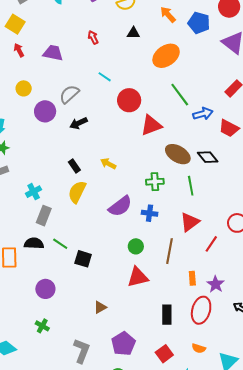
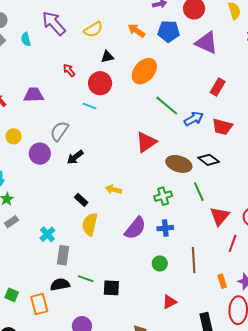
red circle: (129, 100) -> (100, 83), moved
red triangle: (190, 222) -> (220, 216), moved
red triangle: (138, 277) -> (169, 302), moved, size x0.7

